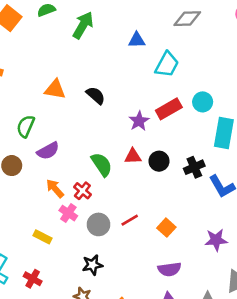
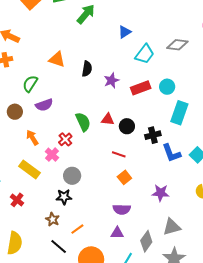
gray diamond: (187, 19) -> (177, 45), moved
blue triangle: (137, 40) -> (125, 32), turned -40
black semicircle: (96, 95) -> (87, 69), turned 49
purple star: (139, 121) -> (111, 80), moved
orange arrow: (55, 188) -> (32, 138), moved
red line: (130, 220) -> (119, 154), moved, turned 40
gray circle: (98, 224) -> (72, 176), moved
yellow rectangle: (43, 237) -> (30, 169), size x1.5

